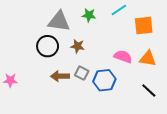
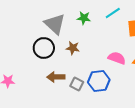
gray triangle: (59, 21) -> (55, 24), turned 35
gray square: (82, 73) -> (77, 84), moved

